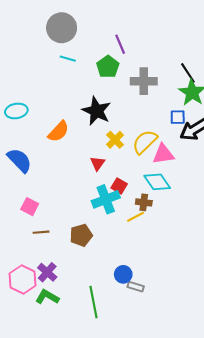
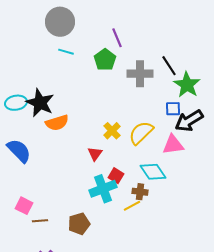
black line: (188, 73) -> (169, 66), moved
black star: (97, 111) -> (40, 103), moved
orange semicircle: (58, 132) -> (57, 123), turned 30
pink triangle: (163, 154) -> (173, 145), moved
pink square: (30, 207) -> (24, 206), moved

